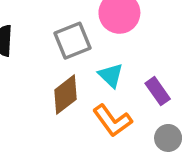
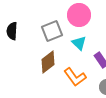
cyan triangle: (111, 75) -> (79, 43), moved

